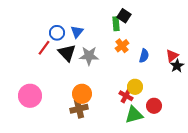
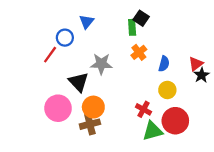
blue triangle: (77, 32) -> (86, 22), moved
black triangle: (67, 53) -> (79, 82), moved
yellow circle: (135, 87) -> (167, 90), moved
pink circle: (30, 96) -> (58, 108), moved
red circle: (154, 106) -> (175, 121), size x1.5

